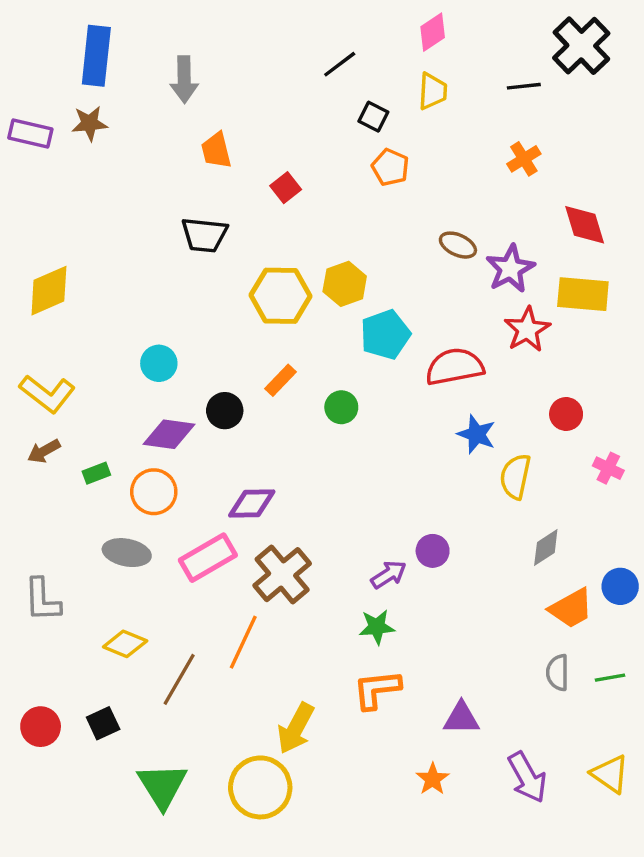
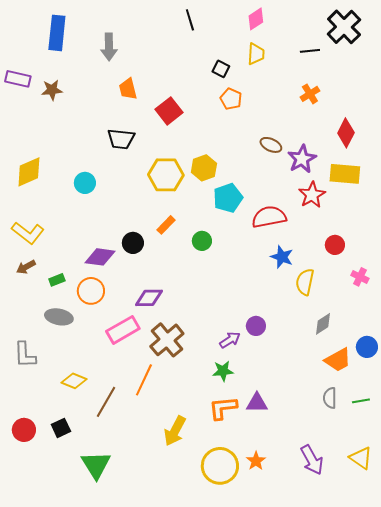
black line: (340, 64) -> (190, 20), moved, turned -70
brown star: (90, 123) -> (52, 90), moved
red square: (286, 188) -> (169, 111), size x1.5
red diamond: (585, 225) -> (346, 133), turned 44
cyan circle: (159, 363) -> (85, 183), moved
gray ellipse: (127, 553) -> (59, 317), moved
purple triangle: (461, 718) -> (257, 403), moved
yellow circle: (260, 787) -> (220, 466), moved

